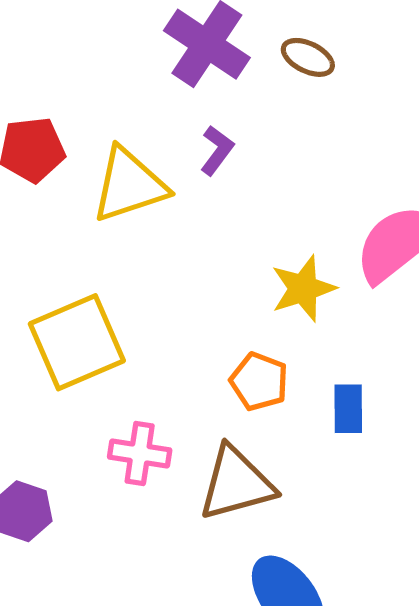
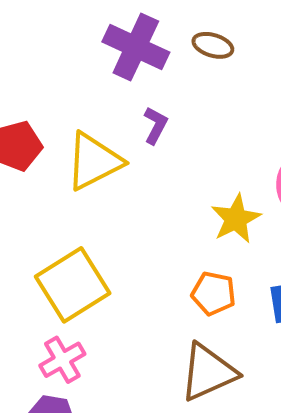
pink cross: (140, 454) -> (62, 360), moved, turned -30

